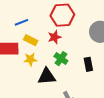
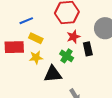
red star: (55, 37) -> (73, 37), moved
black rectangle: (88, 64) -> (88, 49), moved

